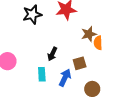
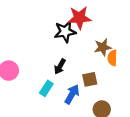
black star: (32, 15) -> (65, 32), moved
cyan rectangle: (42, 74) -> (46, 88), turned 32

